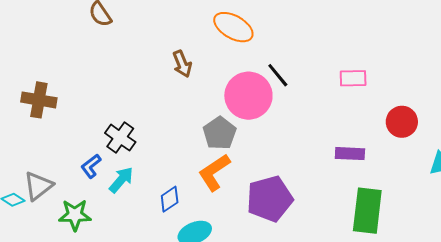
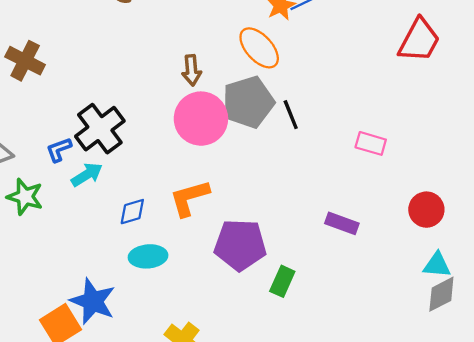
pink circle: (248, 96) -> (201, 119), moved
red circle: (402, 122) -> (426, 210), moved
gray pentagon: (220, 133) -> (248, 102), moved, size x1.4
black cross: (120, 138) -> (100, 129), size x1.4
green rectangle: (367, 211) -> (282, 281), moved, size x0.6

